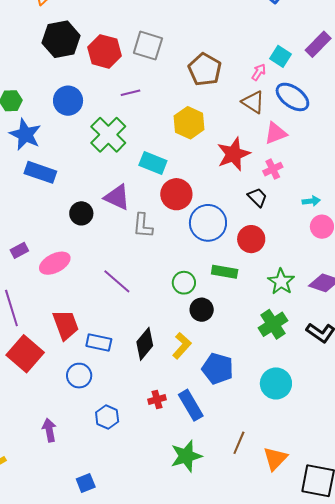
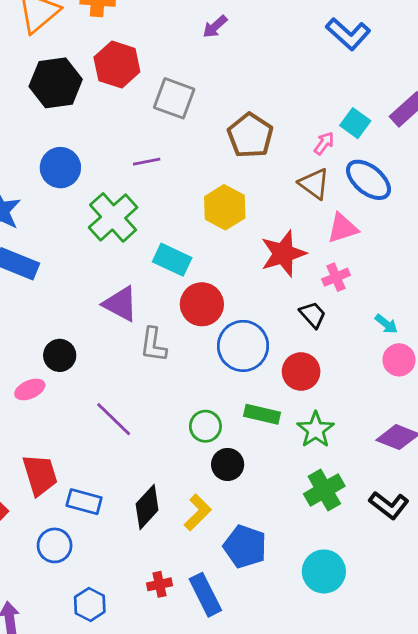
red hexagon: (105, 51) -> (117, 65), moved
cyan arrow: (311, 201) -> (386, 324), turned 42
black circle: (81, 213) -> (60, 355), moved
pink ellipse: (55, 263) -> (30, 389), size x0.7
green star: (281, 282) -> (316, 430), moved

